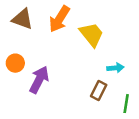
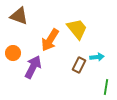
orange arrow: (59, 19) -> (50, 40), moved
brown rectangle: (99, 90) -> (79, 65), moved

